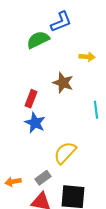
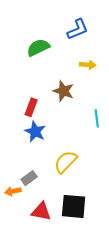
blue L-shape: (61, 22) -> (78, 29), moved
gray rectangle: (43, 178) -> (29, 178), moved

